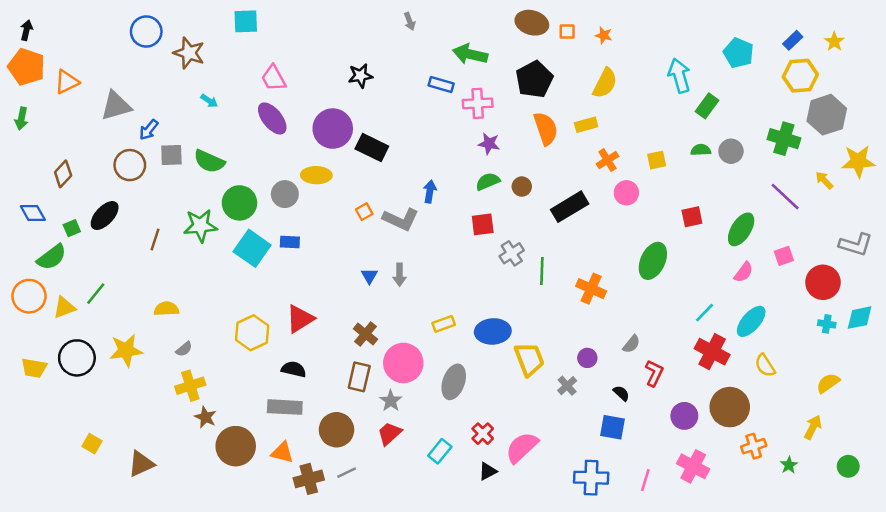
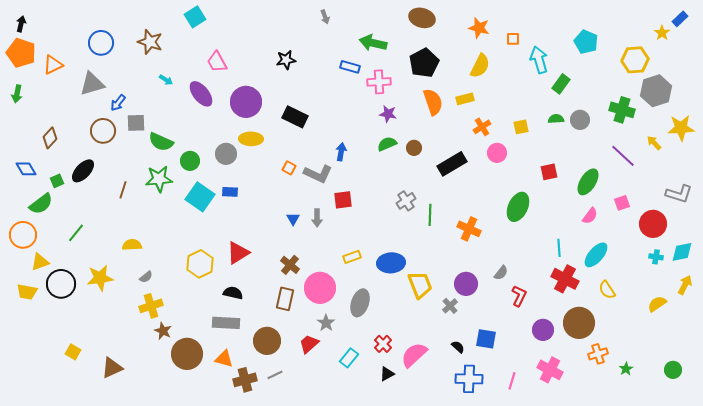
cyan square: (246, 21) -> (195, 17), turned -30
blue circle: (146, 32) -> (101, 43), moved
orange square: (567, 32) -> (513, 39), moved
orange star: (604, 35) -> (479, 28), size x1.5
blue rectangle: (793, 40) -> (680, 19), moved
purple ellipse: (272, 118) -> (201, 94), moved
purple circle: (333, 129) -> (246, 102), moved
green semicircle: (209, 161) -> (161, 142), moved
green circle: (239, 203) -> (190, 161), size x0.7
orange square: (364, 212) -> (289, 168), turned -32
red square: (483, 224) -> (343, 200), moved
yellow triangle: (64, 308) -> (40, 262), moved
cyan line: (705, 313) -> (559, 248), turned -48
purple circle: (587, 358) -> (466, 284), size x1.5
black semicircle: (621, 393) -> (458, 347), moved
gray star: (391, 401) -> (326, 323), moved
yellow arrow: (813, 427) -> (685, 285), moved

